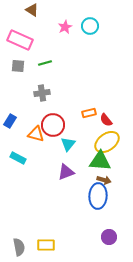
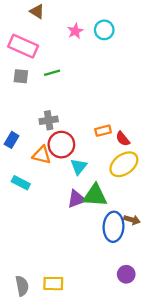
gray cross: (42, 93) -> (49, 120), moved
green triangle: (100, 161) -> (95, 196), moved
brown arrow: (104, 180) -> (132, 220), moved

